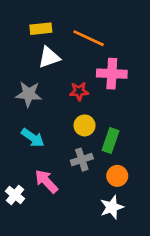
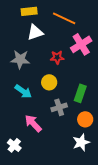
pink cross: (112, 74) -> (81, 44), turned -35
yellow circle: (85, 125) -> (49, 82), moved
white cross: (15, 195) -> (14, 145), moved

